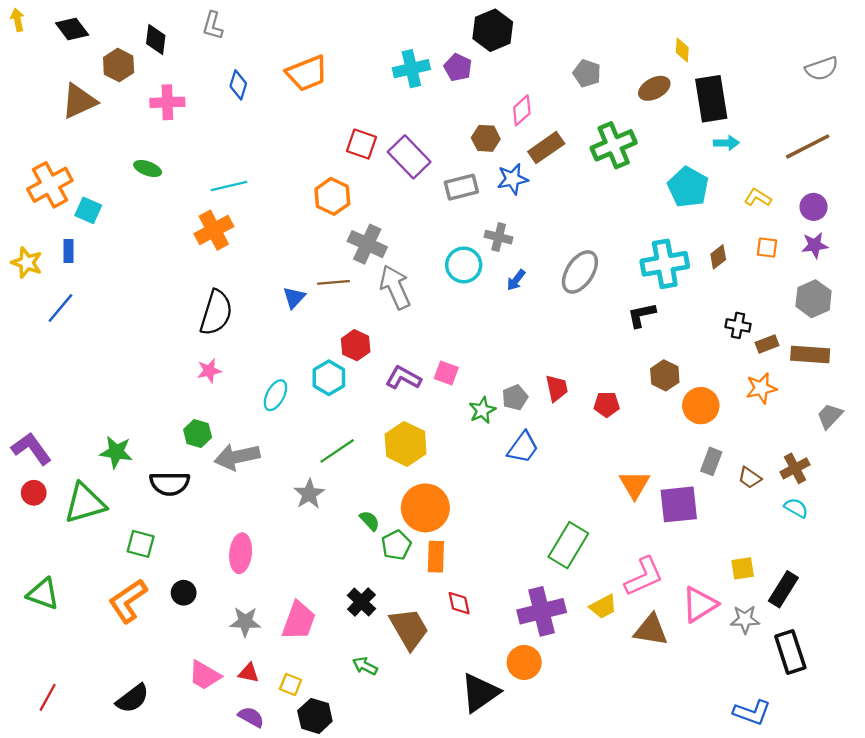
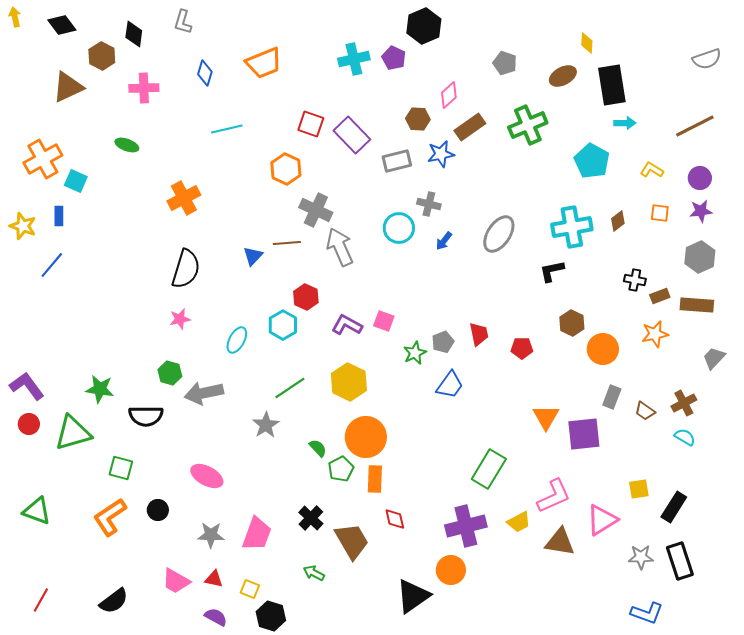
cyan line: (229, 186) -> (227, 129), moved
pink ellipse: (241, 553) -> (207, 476), turned -68
gray star: (745, 619) -> (641, 557), moved

